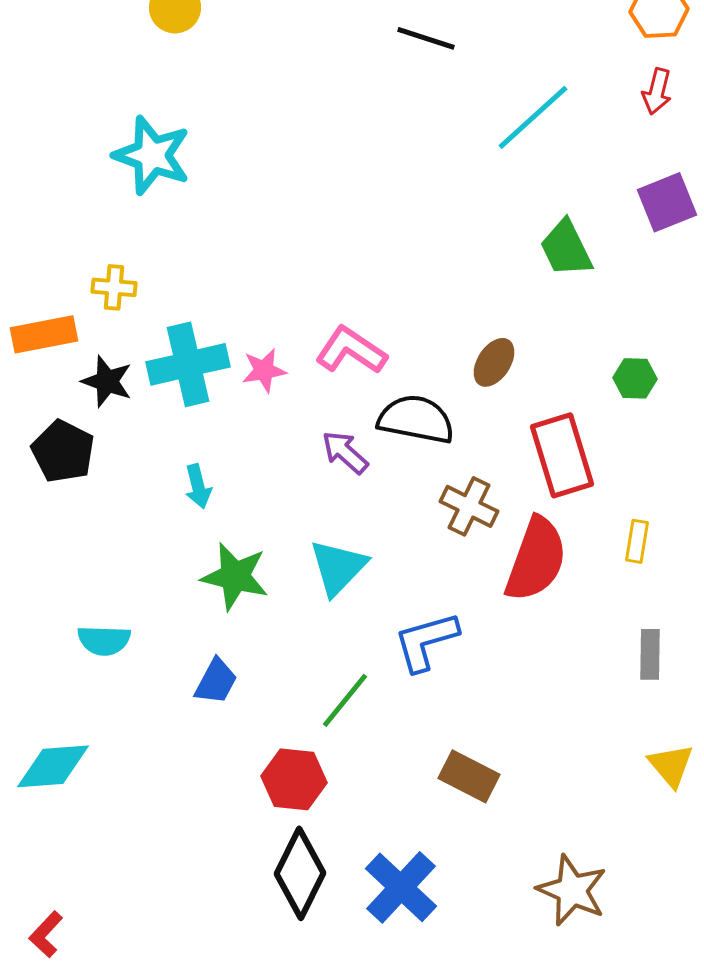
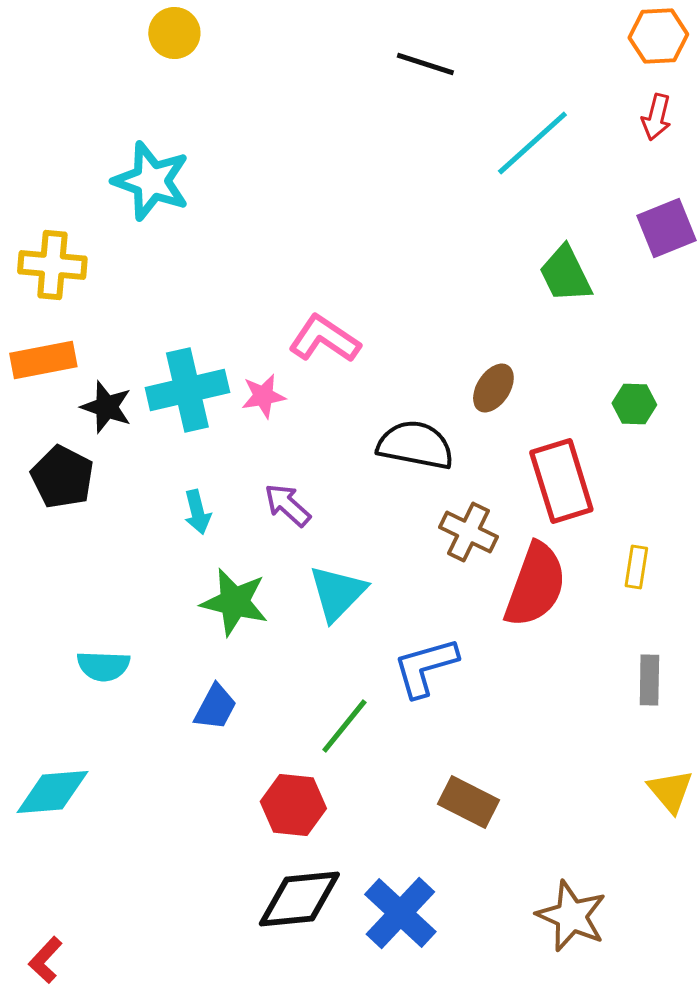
yellow cross: (114, 287) -> (52, 265), moved, size x1.5
pink L-shape: (351, 350) -> (324, 339), moved
purple arrow: (345, 452) -> (287, 505), moved
black diamond: (300, 873) -> (299, 899), turned 58

